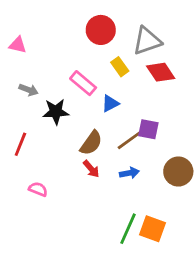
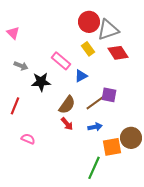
red circle: (101, 30) -> (89, 22), moved
pink triangle: (18, 45) -> (13, 33), turned 32
brown circle: (178, 172) -> (131, 138), moved
orange square: (152, 229) -> (112, 147), moved, turned -30

